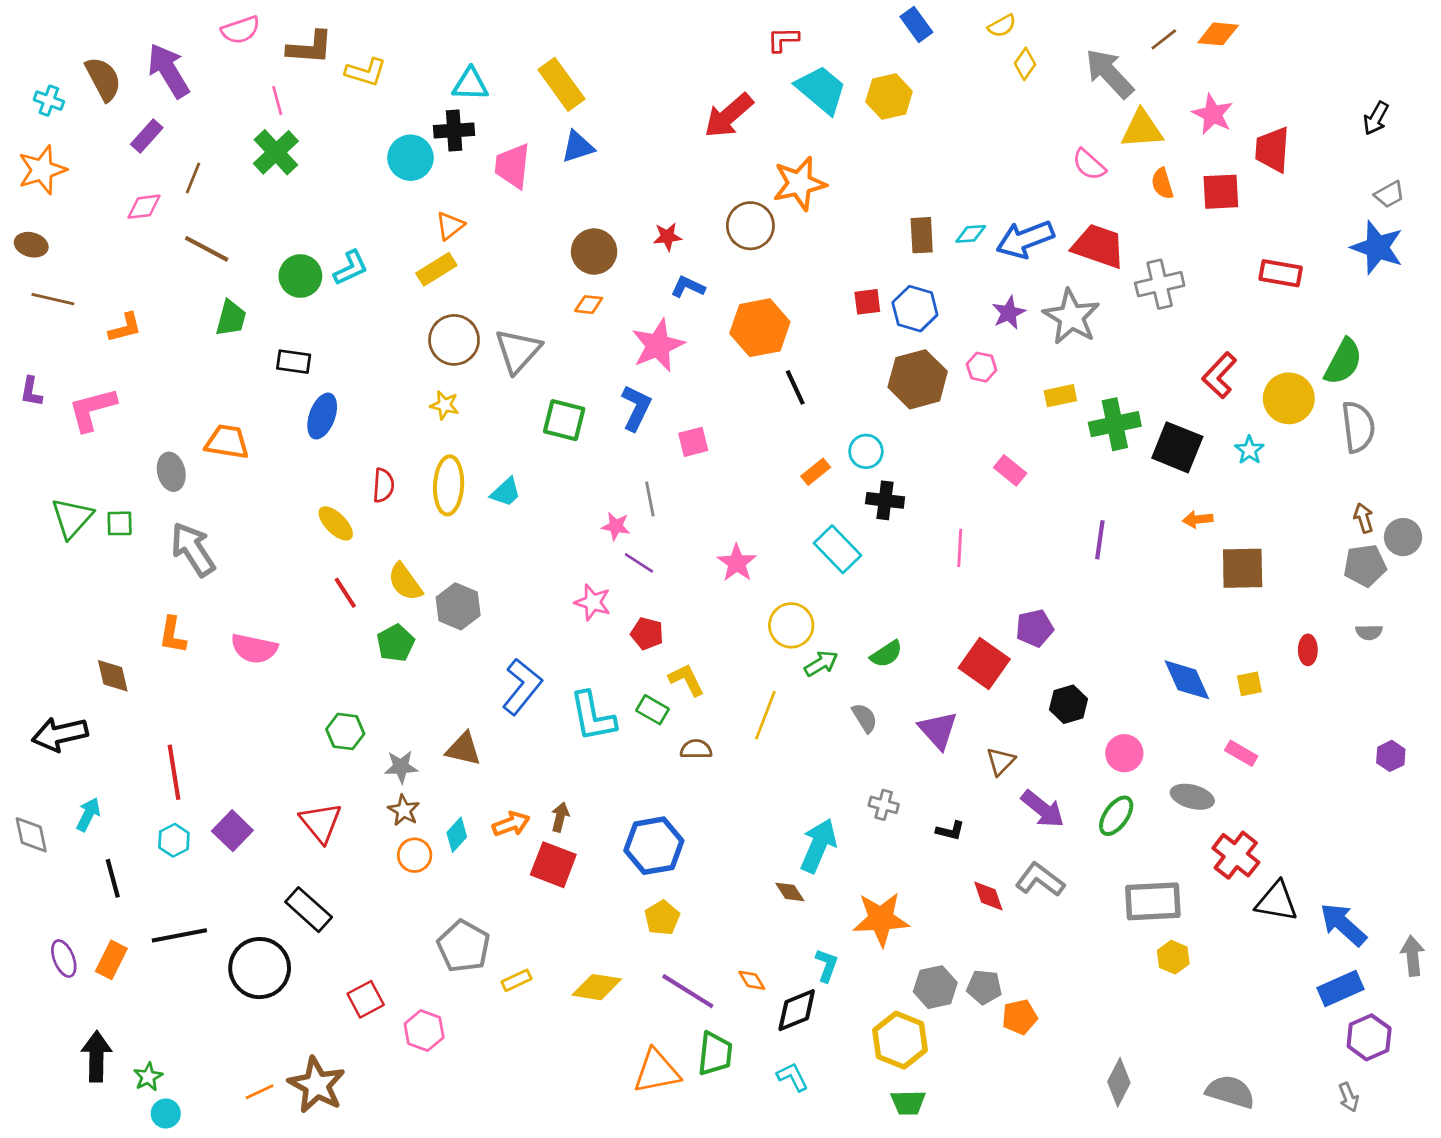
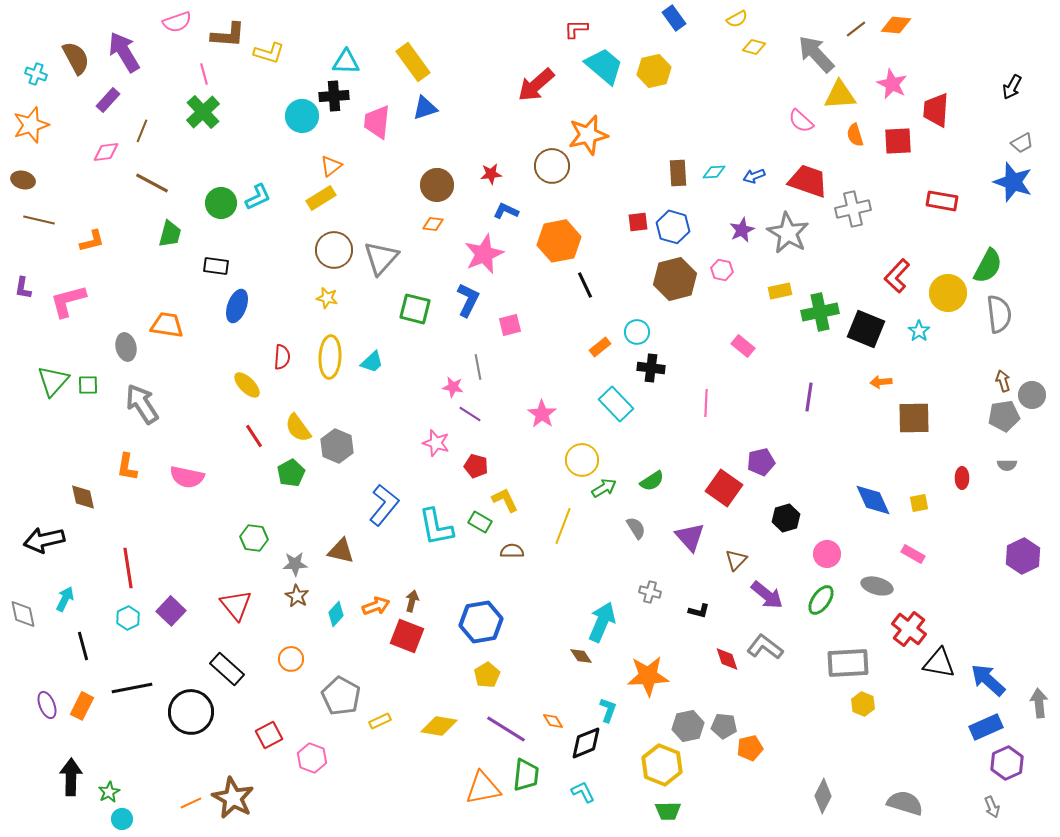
yellow diamond: (1025, 64) -> (754, 47), turned 70
blue arrow: (1025, 239) -> (754, 176), size x0.5
purple hexagon: (1391, 756) -> (1023, 556), size x1.6
orange circle: (415, 855) -> (291, 659), moved

